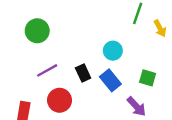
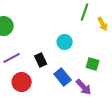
blue rectangle: (110, 80) -> (63, 77), moved

